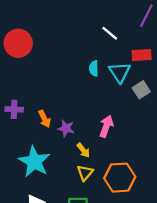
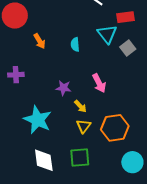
cyan semicircle: (94, 68) -> (75, 44), moved
orange arrow: (45, 119) -> (40, 41), moved
pink arrow: (106, 126) -> (99, 83), turned 138

